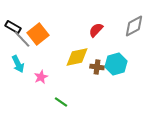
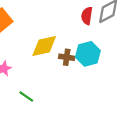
red semicircle: (96, 30) -> (87, 16), moved, turned -35

